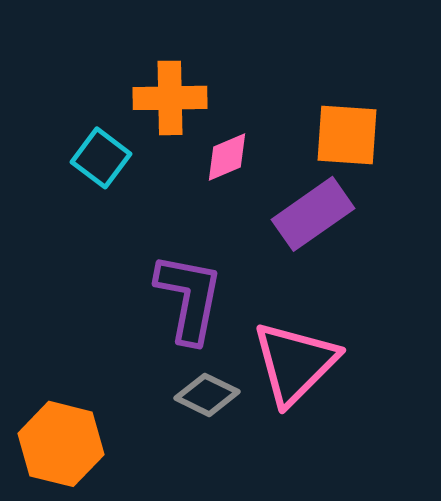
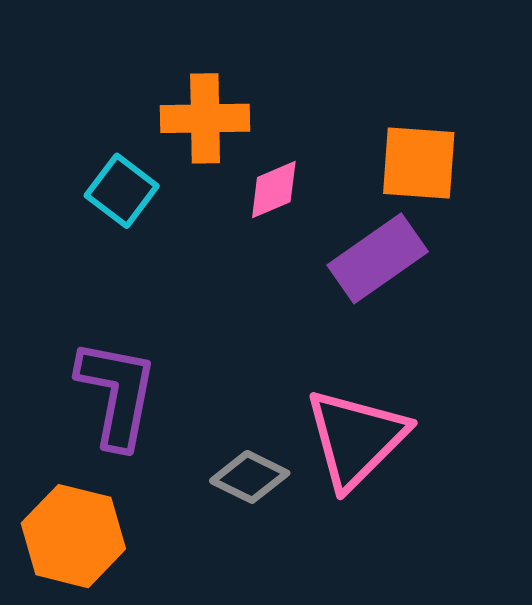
purple L-shape: (189, 298) -> (117, 394), moved

